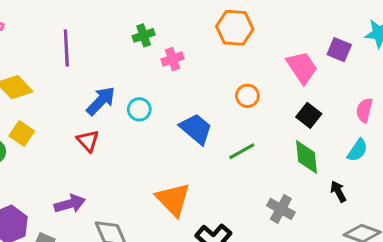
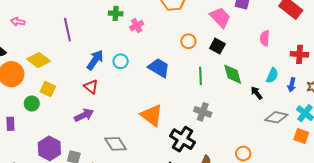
green cross: (144, 35) -> (116, 13), turned 32
black square: (309, 115) -> (217, 46), moved
cyan semicircle: (357, 150) -> (272, 75), moved
green line: (242, 151) -> (201, 76), moved, turned -54
purple arrow: (70, 204) -> (84, 115), moved
gray cross: (281, 209) -> (203, 112), moved

